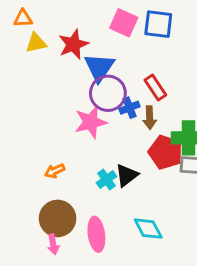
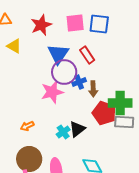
pink square: (124, 23) -> (75, 23), turned -30
yellow triangle: (36, 43) -> (14, 46), moved, turned 42
red star: (73, 44) -> (41, 25), moved
red rectangle: (155, 88) -> (87, 55), moved

